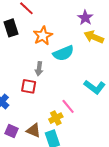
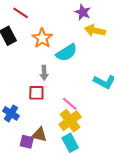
pink line: (68, 106) -> (70, 104), moved
yellow cross: (56, 118) -> (70, 121), size x1.5
brown triangle: (34, 130) -> (39, 135), moved

